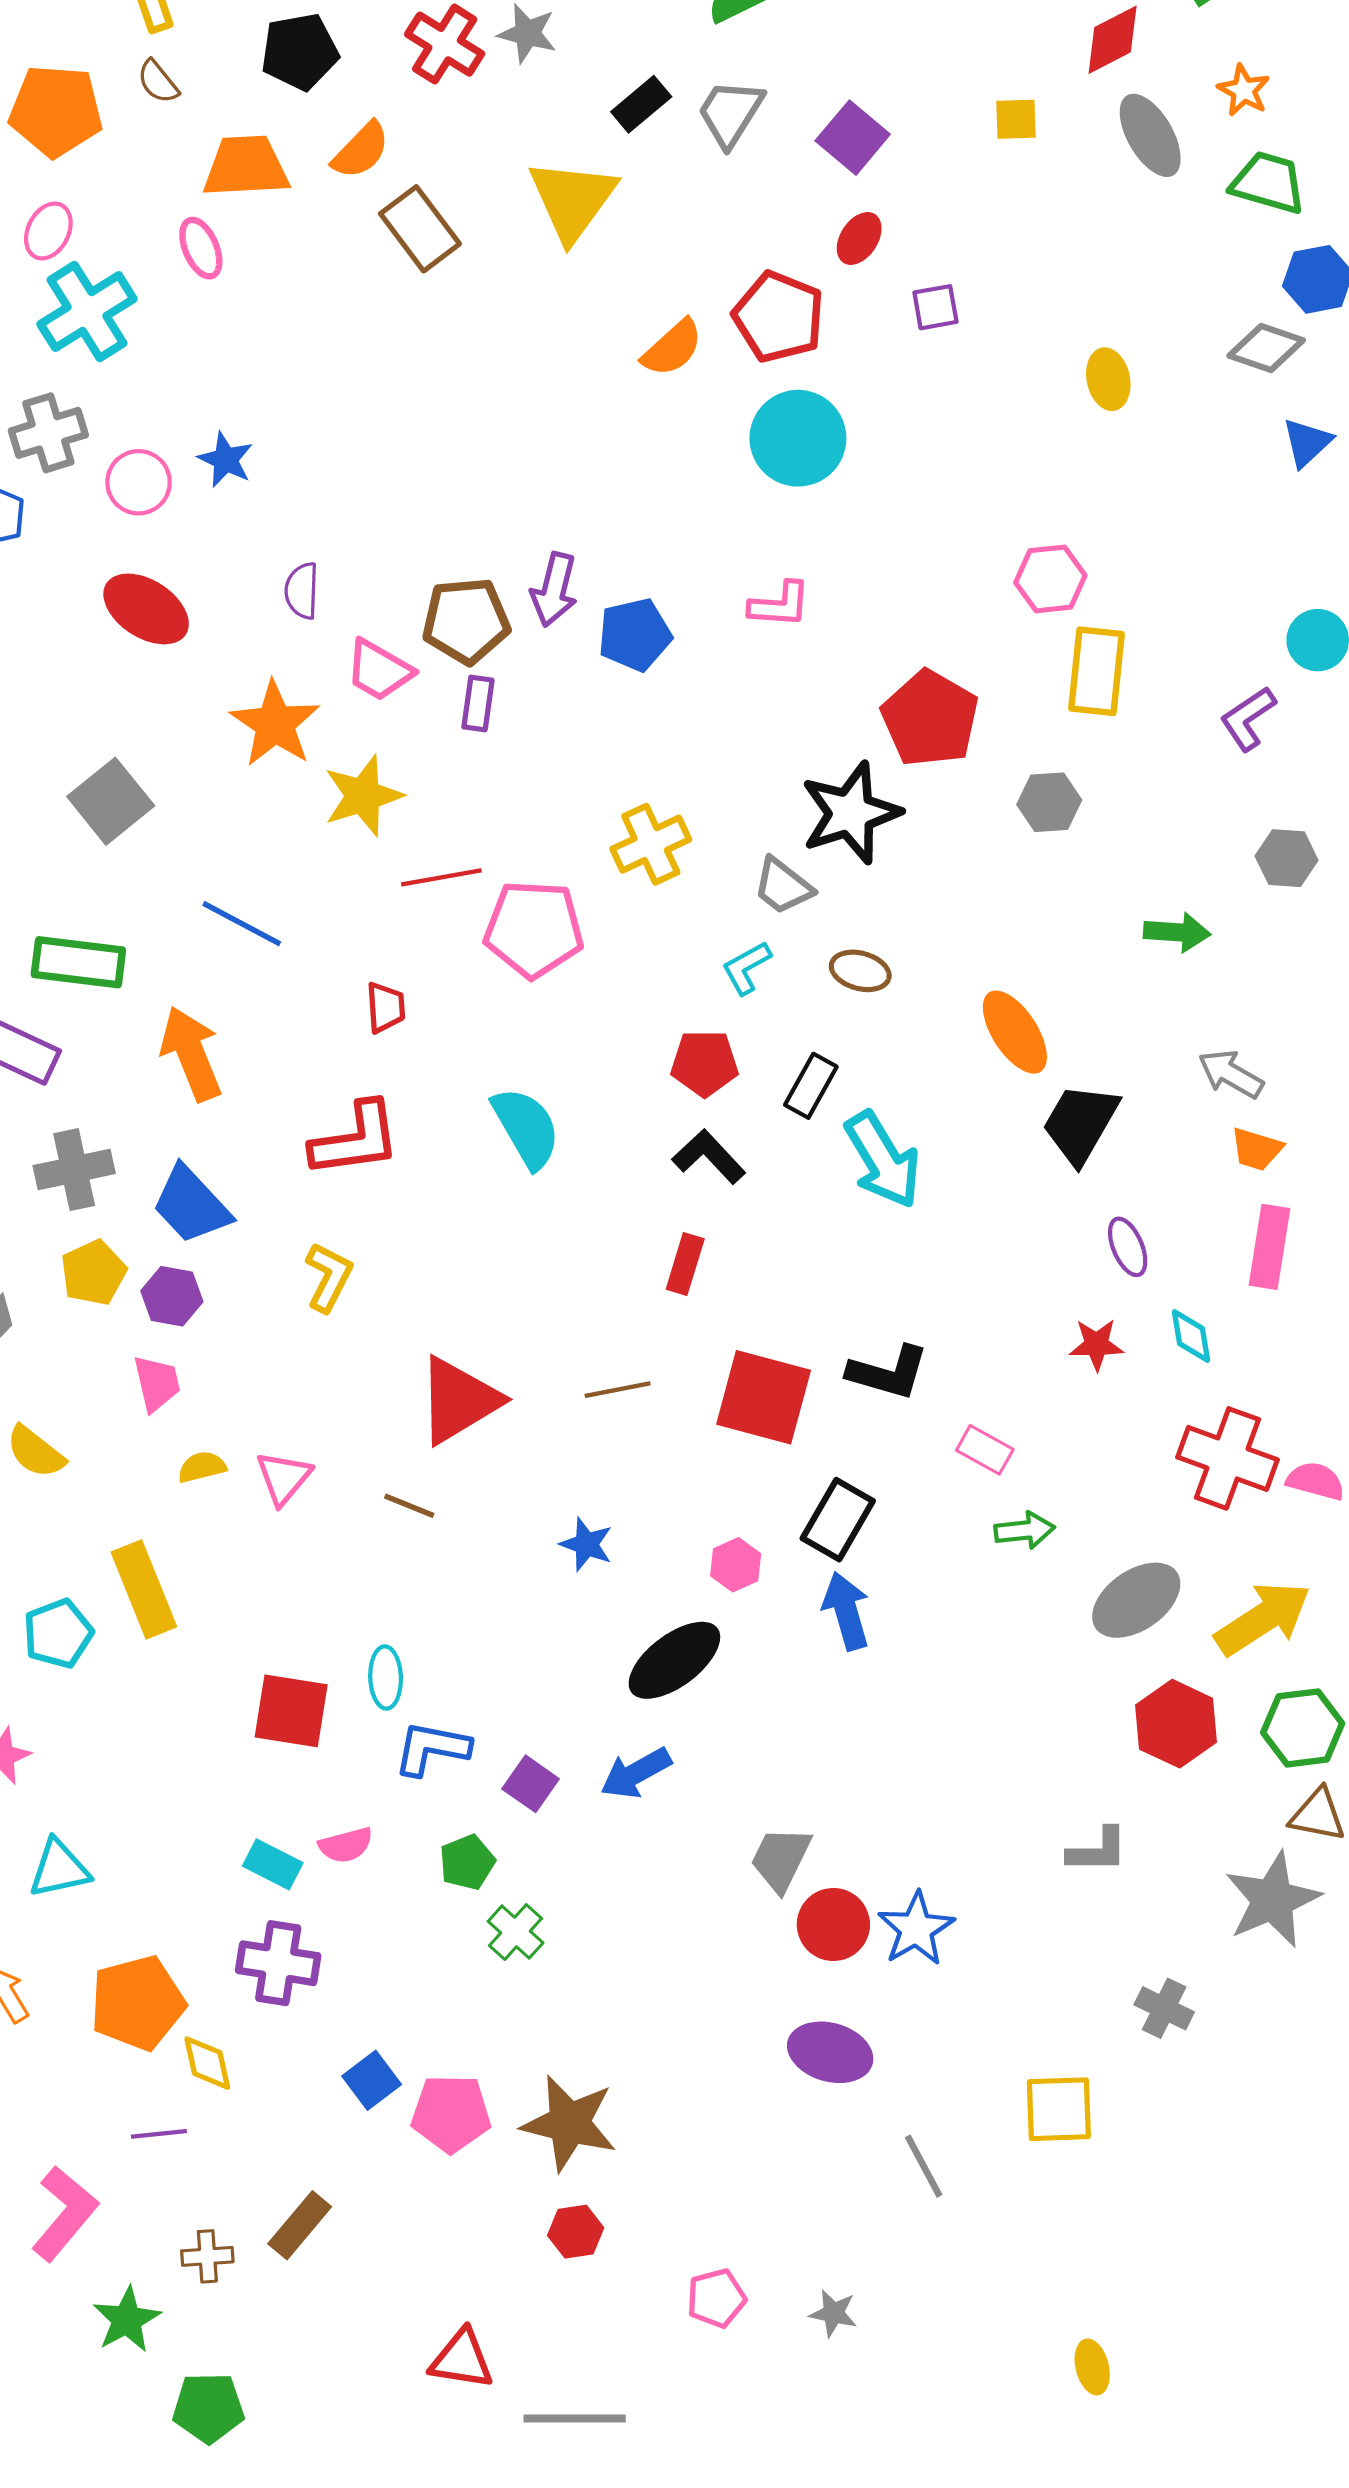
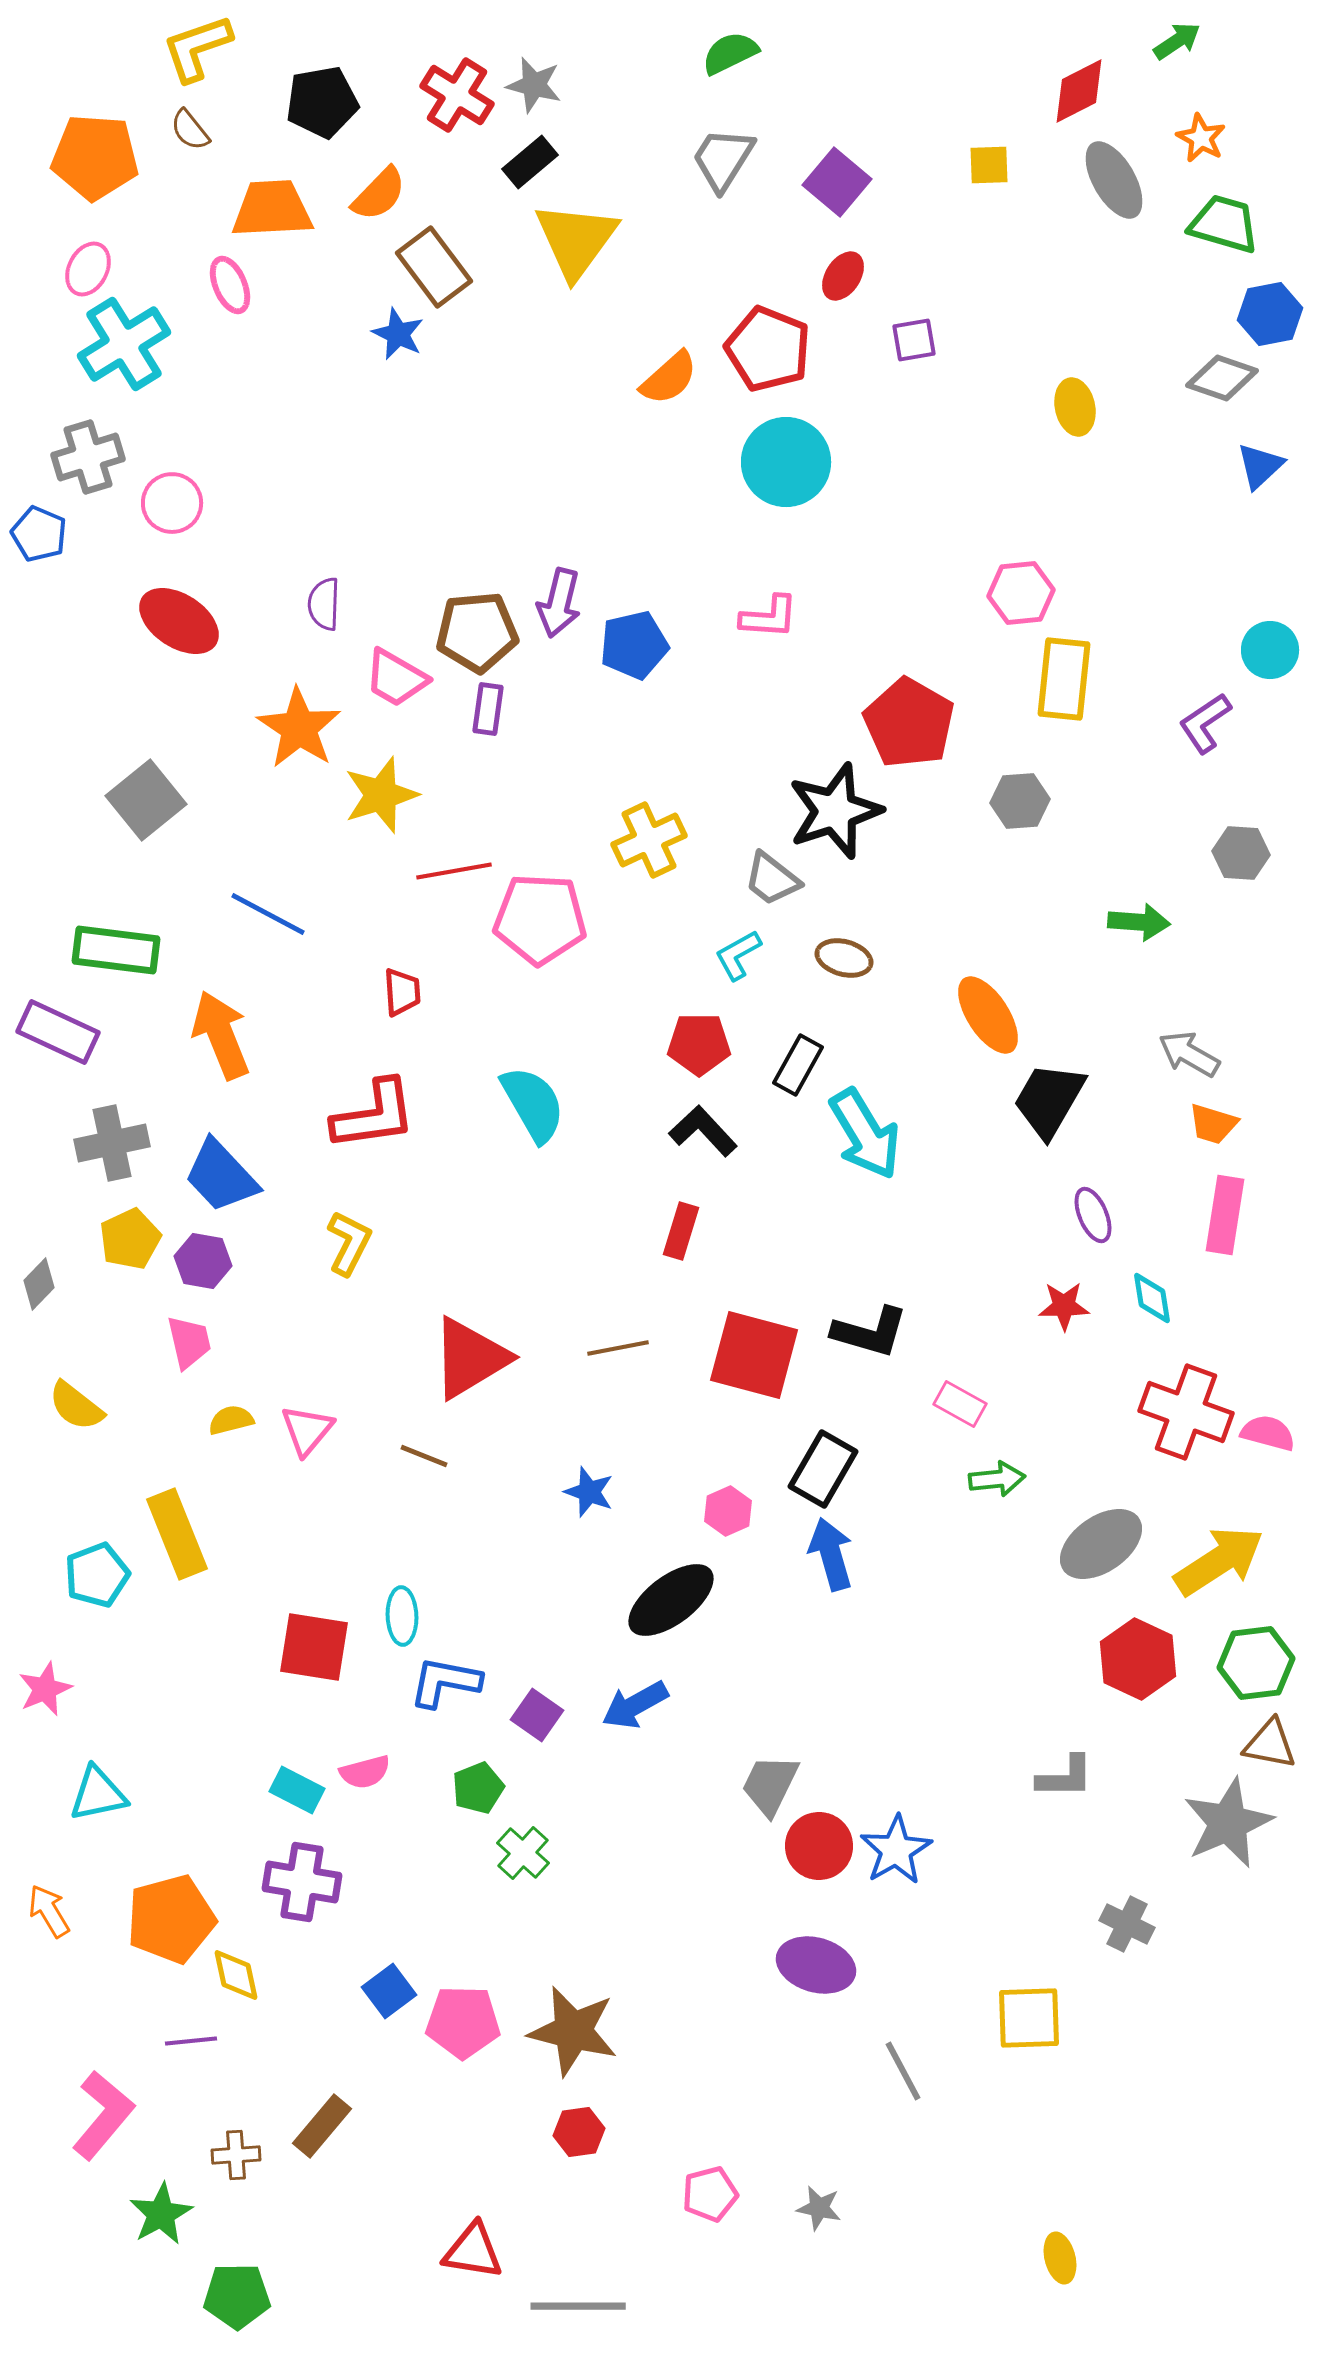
black rectangle: (641, 104) -> (530, 162), moved
blue star: (226, 460) -> (398, 334), moved

